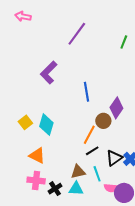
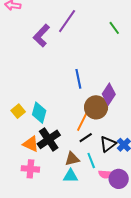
green line: (124, 42) -> (114, 28), turned -56
purple L-shape: (49, 73) -> (41, 36), moved
brown circle: (103, 121) -> (96, 107), size x1.5
black cross: (55, 189) -> (49, 139), moved, size x1.6

